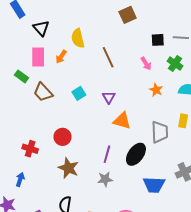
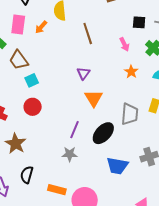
cyan square: (79, 93) -> (32, 80), moved
orange triangle: (122, 121) -> (94, 98), turned 36
brown star: (68, 168) -> (16, 144), moved

